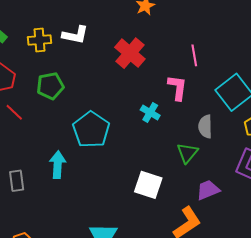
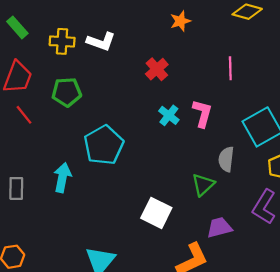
red cross: (130, 53) -> (157, 69), size x0.7
pink line: (194, 55) -> (230, 68), moved
cyan cross: (150, 113) -> (169, 115), moved

